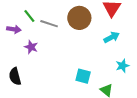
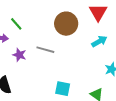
gray line: (49, 24) -> (45, 50), moved
cyan square: (83, 76) -> (63, 89), moved

